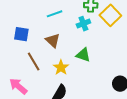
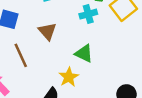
yellow star: (61, 67) -> (69, 77), moved

